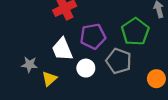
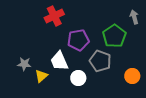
white trapezoid: (62, 49) -> (59, 61), moved
white circle: (86, 68) -> (78, 78), moved

